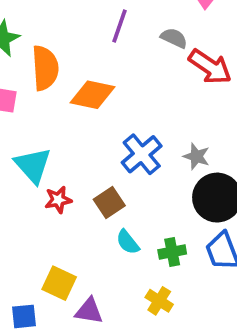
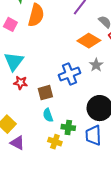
orange diamond: (93, 95) -> (89, 41), moved
gray star: (196, 156) -> (96, 65), moved
yellow cross: (159, 301) -> (55, 142), moved, turned -32

